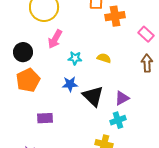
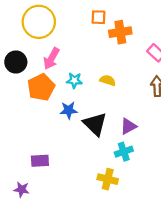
black circle: (23, 52) -> (16, 62), moved
orange pentagon: (28, 80) -> (41, 87), moved
purple rectangle: (45, 118) -> (40, 161), moved

